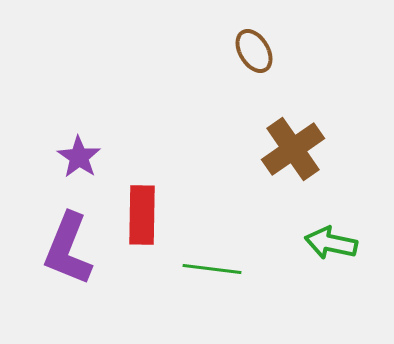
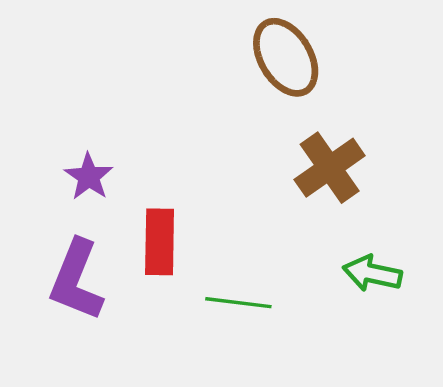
brown ellipse: (254, 51) -> (286, 57), size x1.6

